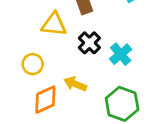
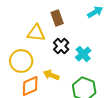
yellow circle: (33, 64) -> (21, 61), size x1.5

